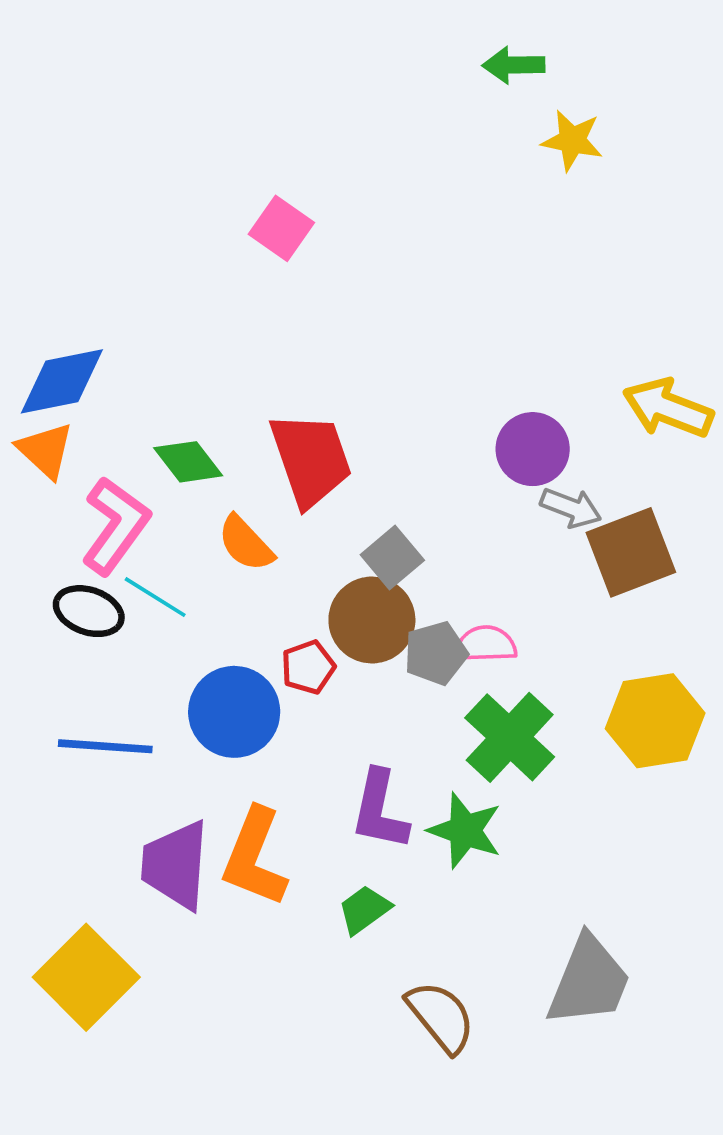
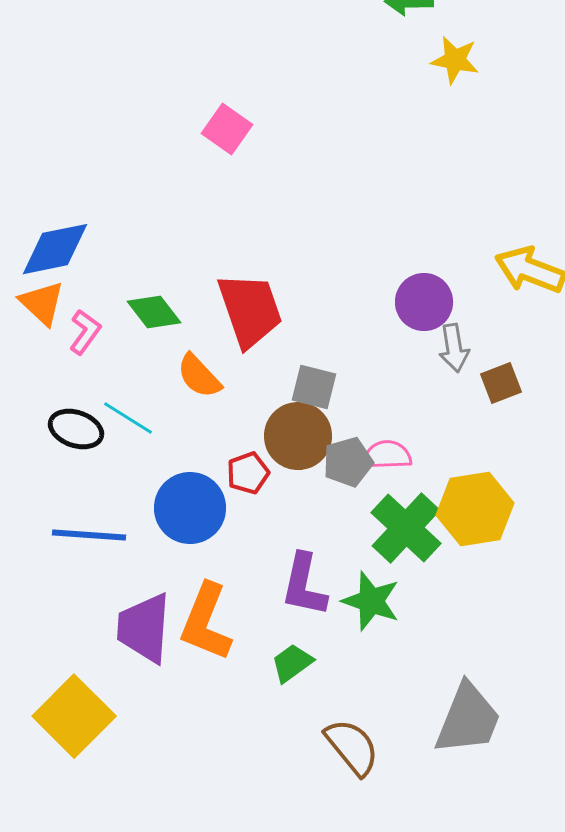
gray arrow: (571, 508) -> (454, 348), turned 60
pink L-shape: (116, 526) -> (85, 332), moved, size x0.6
brown square: (631, 552) -> (501, 383), size x0.6
gray square: (392, 557) -> (314, 387), turned -36
yellow hexagon: (655, 721) -> (475, 509), moved

